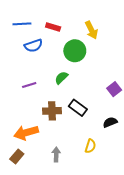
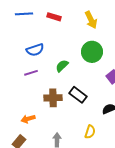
blue semicircle: (33, 46) -> (35, 50), moved
green circle: (75, 51) -> (92, 52), moved
orange arrow: (26, 133) -> (28, 119), size x0.6

